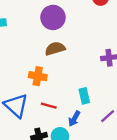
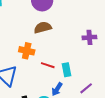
red line: (49, 106) -> (48, 65), moved

